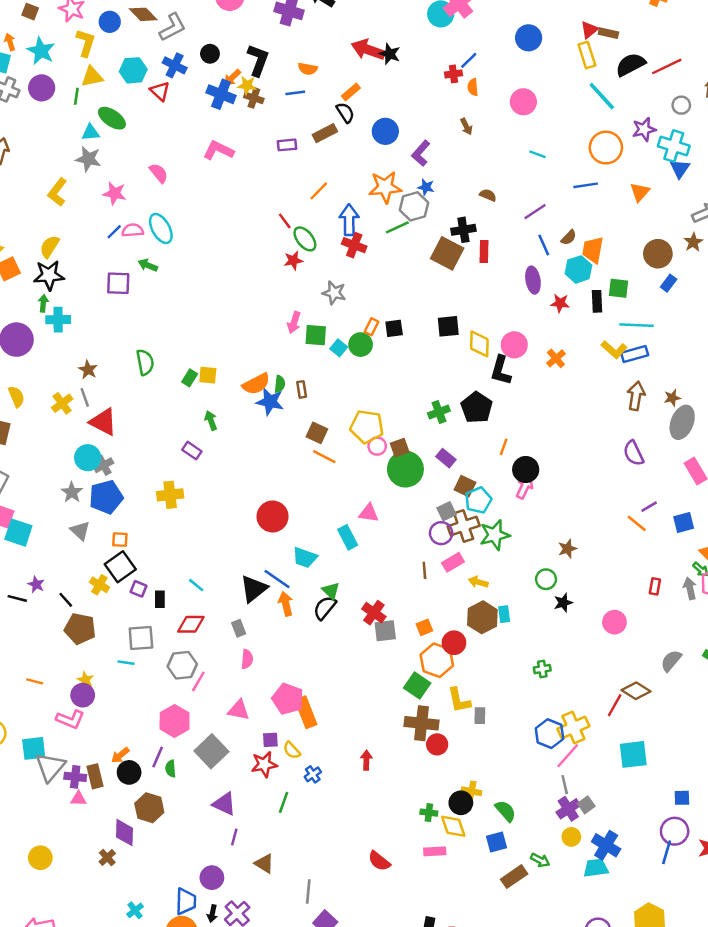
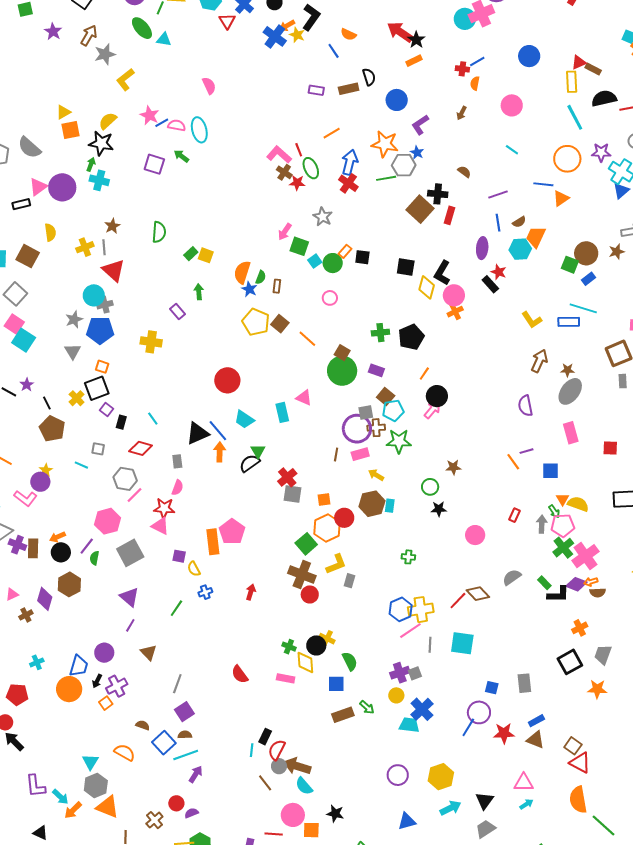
orange rectangle: (351, 92) -> (414, 61), moved
blue line: (295, 93) -> (334, 51), turned 49
brown cross: (254, 98) -> (284, 172), moved
green ellipse: (112, 118) -> (142, 28), moved
brown arrow: (466, 127) -> (462, 113), turned 40
pink L-shape: (218, 150) -> (279, 155), moved
gray star: (88, 159) -> (105, 54), moved, turned 30
orange triangle: (640, 192) -> (561, 198), moved
pink star: (115, 193) -> (150, 115), moved
green square: (618, 288) -> (570, 265), moved
black rectangle: (597, 301) -> (490, 284), moved, turned -54
cyan line: (636, 325) -> (583, 308), moved
blue rectangle: (635, 354) -> (569, 322), moved
orange cross: (556, 358) -> (455, 312), moved
black L-shape: (501, 370) -> (442, 273), moved
orange semicircle: (256, 384) -> (242, 272), turned 120
blue star: (270, 402) -> (249, 289), size x0.7
yellow pentagon: (367, 427) -> (256, 322), moved
pink circle: (377, 446) -> (330, 298), moved
brown square: (400, 448) -> (342, 353), turned 35
orange line: (324, 457) -> (307, 339), moved
purple rectangle: (446, 458) -> (376, 370), turned -35
brown cross: (464, 526) -> (376, 428), size x0.7
purple circle: (441, 533) -> (357, 429), size x1.5
gray square: (141, 638) -> (98, 449), size x0.6
pink pentagon: (288, 699) -> (232, 532), moved
yellow L-shape: (459, 700) -> (336, 564), turned -115
red star: (264, 764) -> (164, 508), moved
gray line: (565, 785) -> (430, 645), moved
pink triangle: (78, 799) -> (12, 594), moved, turned -40

